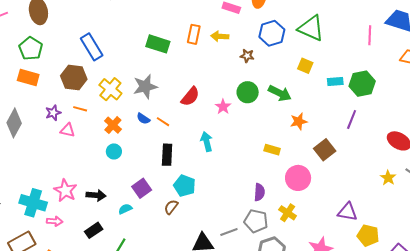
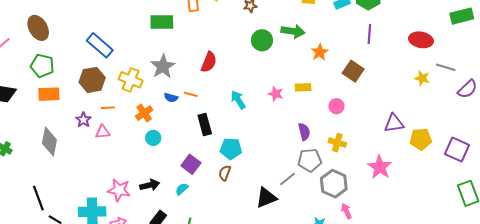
pink star: (223, 107) -> (276, 94), moved
orange cross: (113, 125) -> (144, 113), turned 30
pink circle: (298, 178) -> (336, 106), size x0.6

